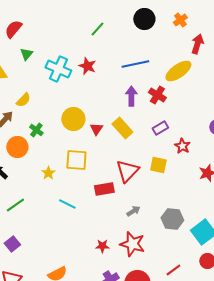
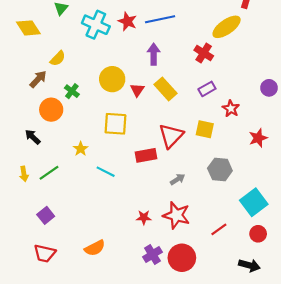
blue line: (135, 64) -> (160, 19), moved
purple arrow: (131, 96) -> (154, 54), moved
yellow star: (48, 173) -> (81, 149), moved
gray hexagon: (172, 219) -> (220, 170), moved
red line: (173, 270) -> (219, 229), moved

